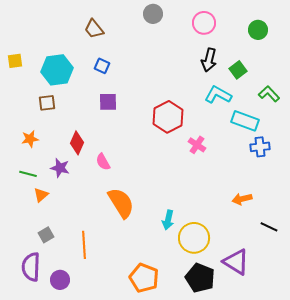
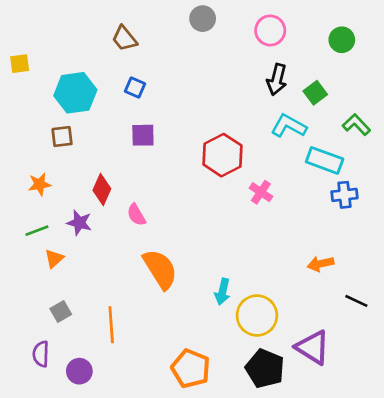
yellow square: (15, 61) -> (20, 64), moved
green line: (28, 174) -> (37, 231), turned -36
purple semicircle: (31, 267) -> (41, 354), size x0.7

